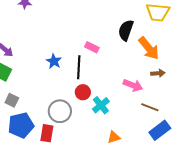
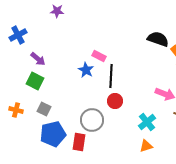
black semicircle: (126, 30) -> (158, 39), turned 90
pink rectangle: (92, 47) -> (99, 56), moved
cyan cross: (101, 105) -> (147, 122), moved

